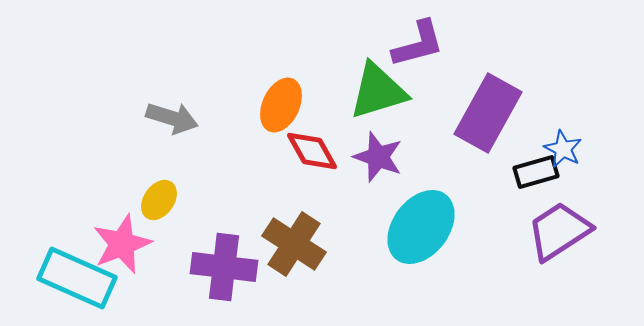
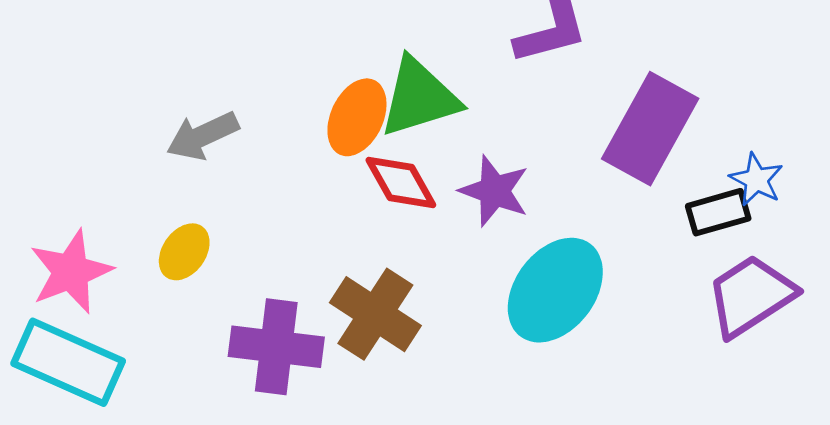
green triangle: (378, 91) -> (419, 97), moved
gray arrow: (172, 118) -> (203, 136), turned 138
pink star: (122, 244) -> (71, 272), moved

